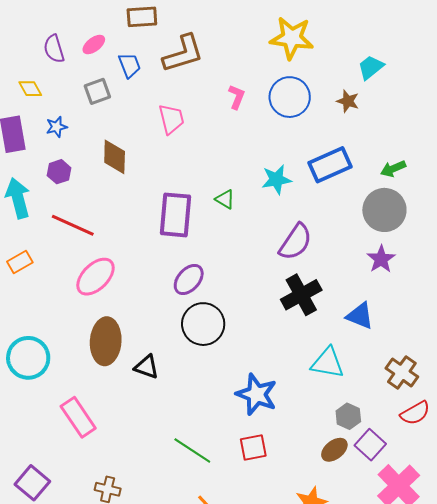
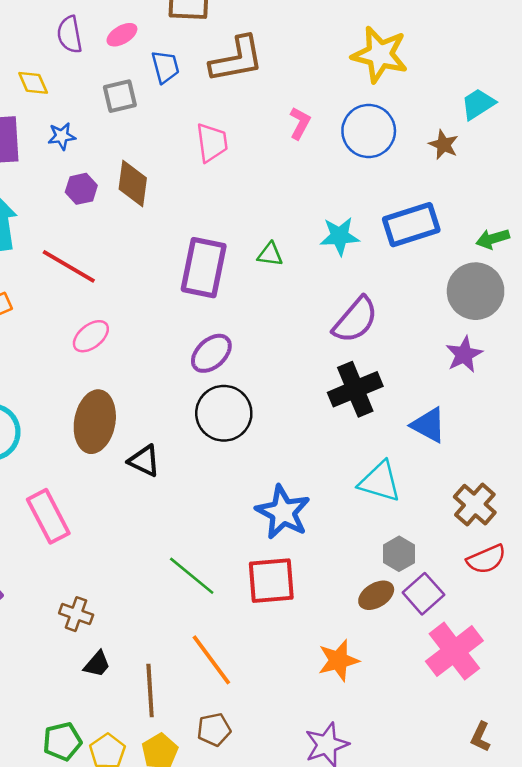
purple hexagon: (59, 172) -> (81, 189), moved
green triangle: (225, 199) -> (270, 254), turned -30
pink ellipse: (96, 277) -> (91, 336), size x0.7
red square: (253, 447) -> (271, 581), size x1.4

